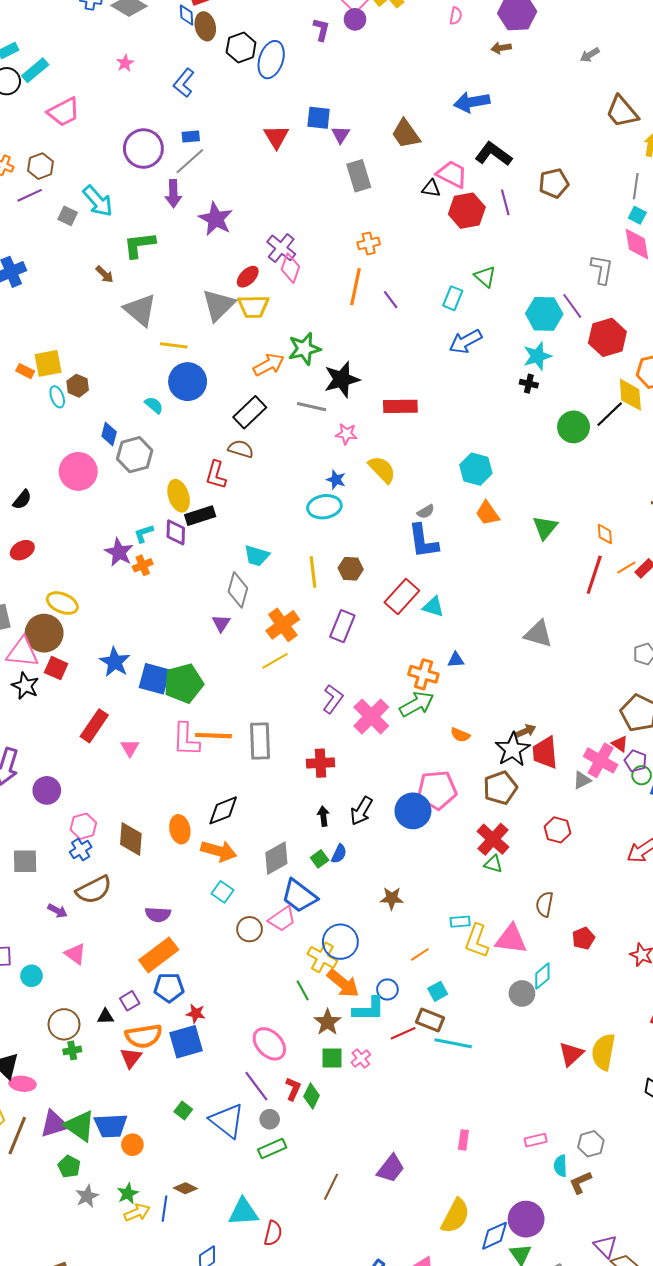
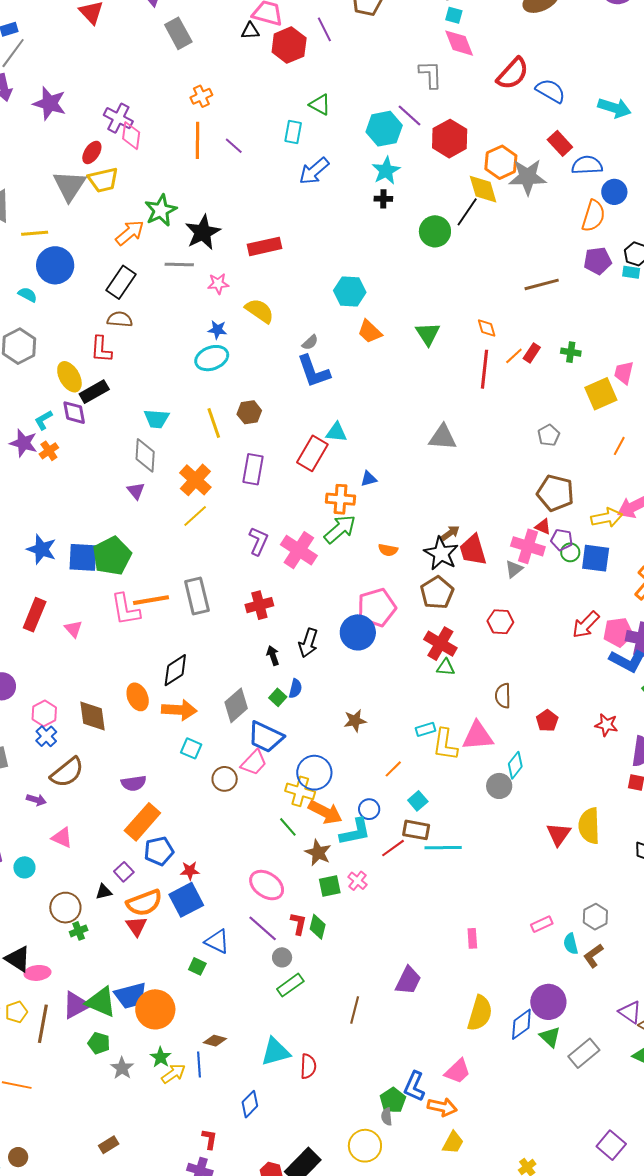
red rectangle: (402, 597) -> (312, 453), moved
blue triangle: (227, 1121) -> (217, 941), moved, size x0.7
orange circle: (132, 1145) -> (155, 1009), size x1.8

